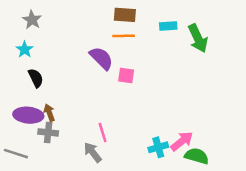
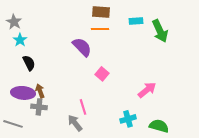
gray star: (32, 20) -> (14, 22), moved
pink square: (126, 76) -> (102, 74), moved, turned 32
pink arrow: (182, 141) -> (147, 90), moved

